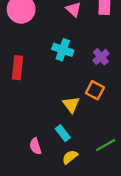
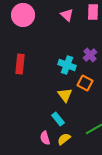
cyan cross: (63, 50) -> (67, 65), moved
pink semicircle: (35, 146) -> (45, 138), moved

